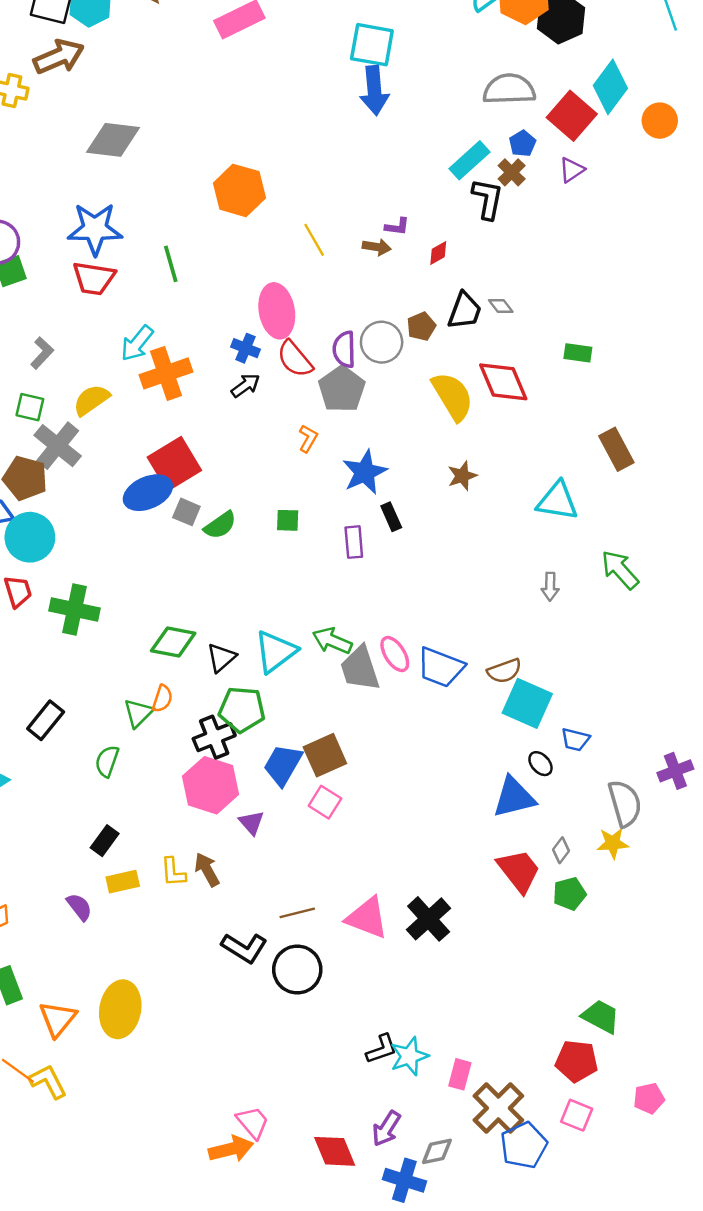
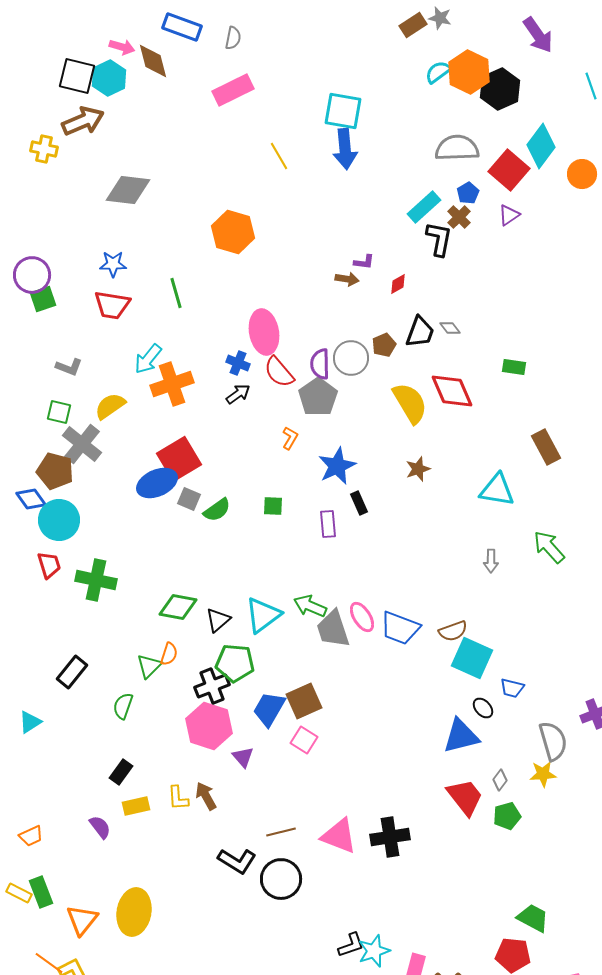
blue star: (95, 229) -> (113, 264), size x0.6
yellow line: (314, 240) -> (279, 156), moved
gray L-shape: (42, 353) -> (69, 367), turned 68
black cross: (429, 919) -> (390, 837), turned 33

